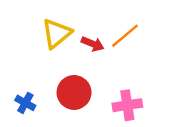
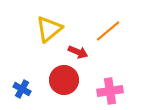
red arrow: (93, 44) -> (78, 52), moved

